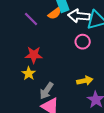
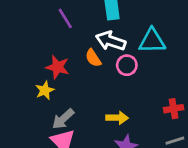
orange semicircle: (55, 13) -> (93, 58), moved, turned 80
white arrow: (79, 16) -> (111, 41), moved

